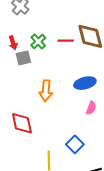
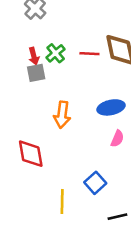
red arrow: (13, 43) -> (34, 56), moved

